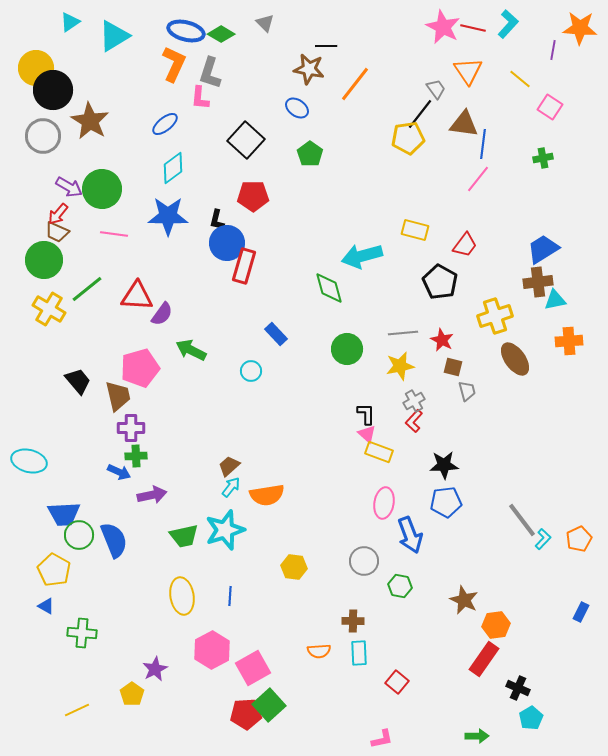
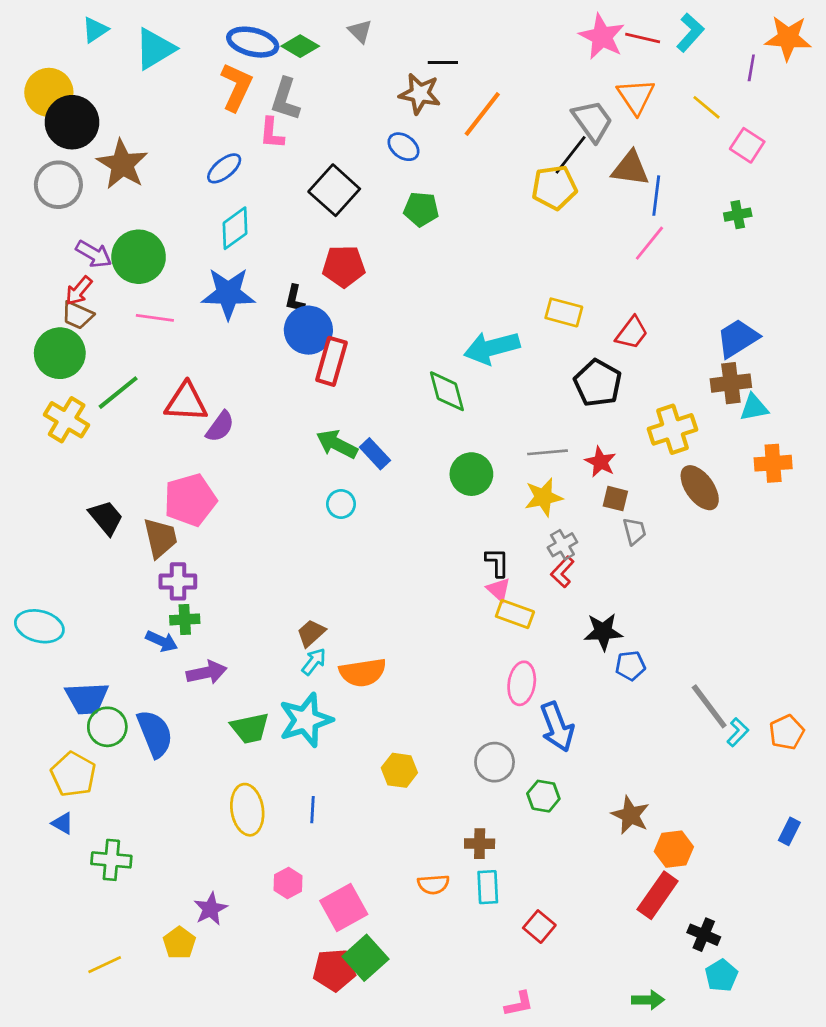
gray trapezoid: (436, 89) -> (592, 121), size x1.6
green pentagon: (310, 154) -> (421, 209), turned -30
green arrow: (191, 350) -> (337, 444), moved
blue pentagon: (446, 502) -> (630, 666), moved, size x0.7
pink hexagon: (212, 650) -> (288, 883), size x0.6

